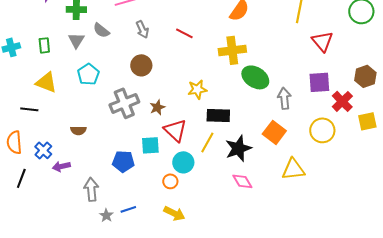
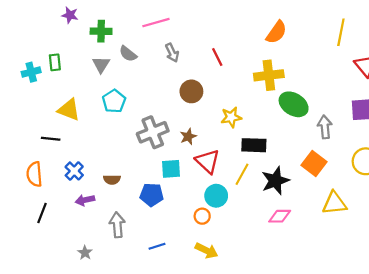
red line: (184, 33) -> (217, 57), turned 36
green rectangle: (44, 45) -> (55, 62), moved
brown circle: (141, 65) -> (191, 91), moved
brown semicircle: (78, 130) -> (112, 180), moved
cyan square: (150, 145) -> (171, 169), moved
blue cross: (43, 150) -> (74, 171), moved
pink diamond: (242, 181) -> (280, 216), turned -60
gray star: (106, 215) -> (85, 253), moved

